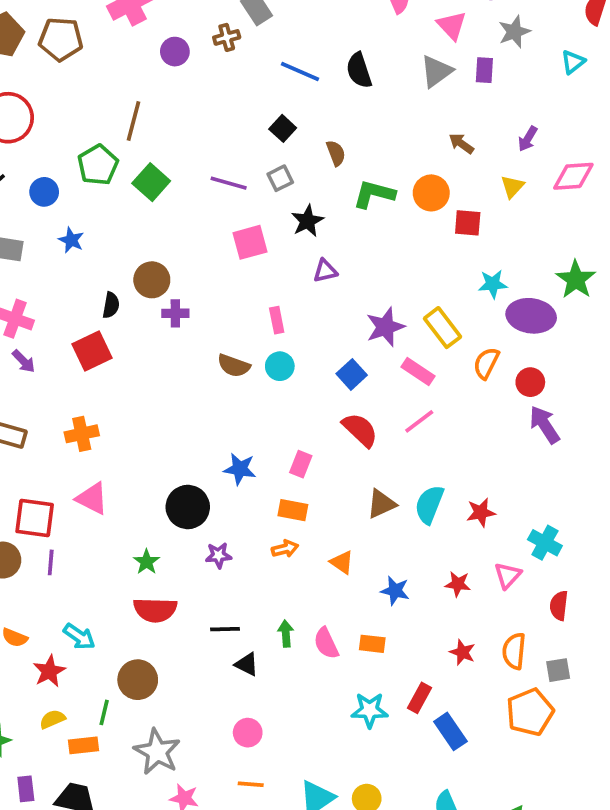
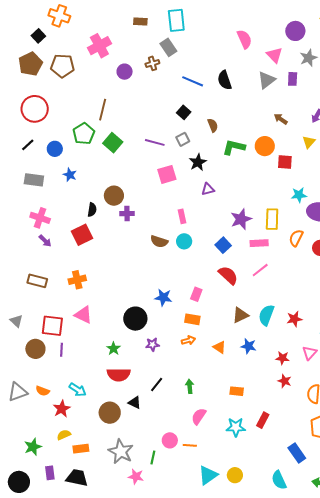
yellow rectangle: (442, 328) -> (272, 219), turned 40
pink rectangle: (418, 372) -> (259, 243), turned -36
blue star: (395, 591) -> (248, 346), moved
black line: (225, 629) -> (157, 384), turned -49
pink semicircle: (326, 643) -> (199, 416), moved, turned 60
red star: (462, 652) -> (285, 381), moved
black triangle: (247, 664) -> (135, 403), moved
green line: (104, 712) -> (153, 457), moved
blue rectangle: (450, 731) -> (297, 453), moved
orange line: (251, 784) -> (190, 445), moved

